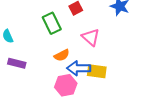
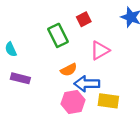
pink triangle: (91, 37) -> (100, 50), turned 48
yellow rectangle: (97, 71) -> (108, 101), moved

